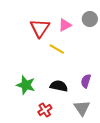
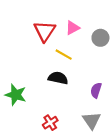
gray circle: (90, 19) -> (100, 38), moved
green star: (26, 85) -> (16, 95), moved
black semicircle: (59, 86) -> (58, 78), moved

